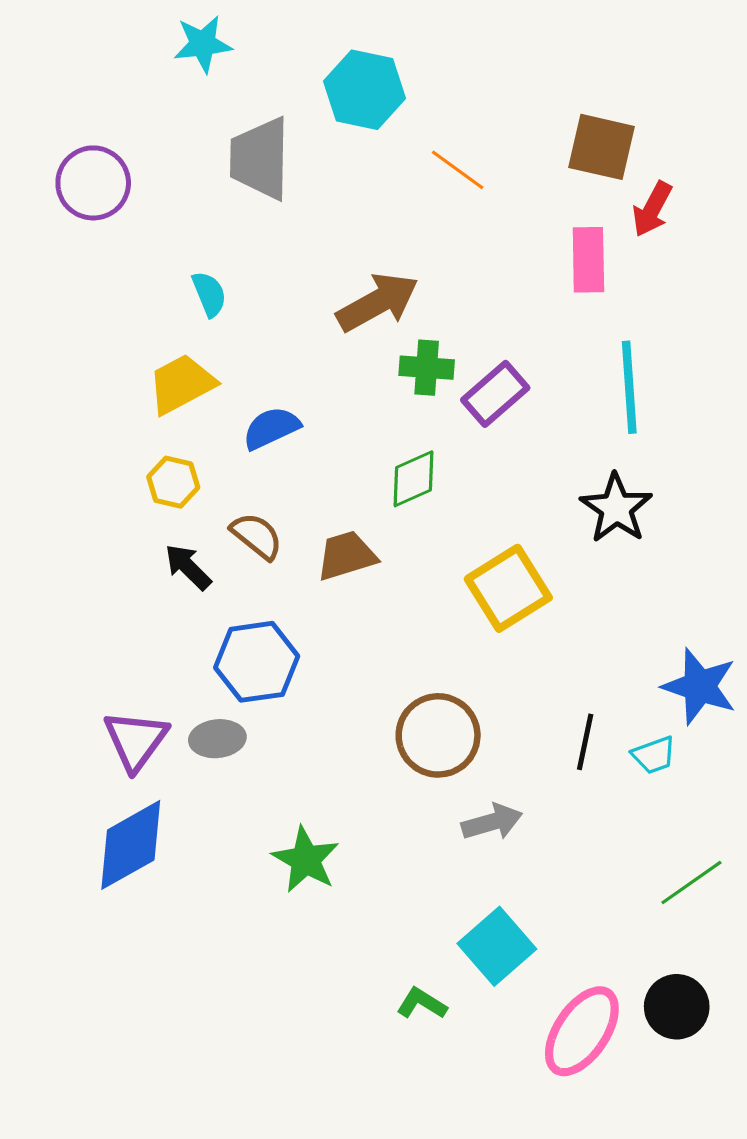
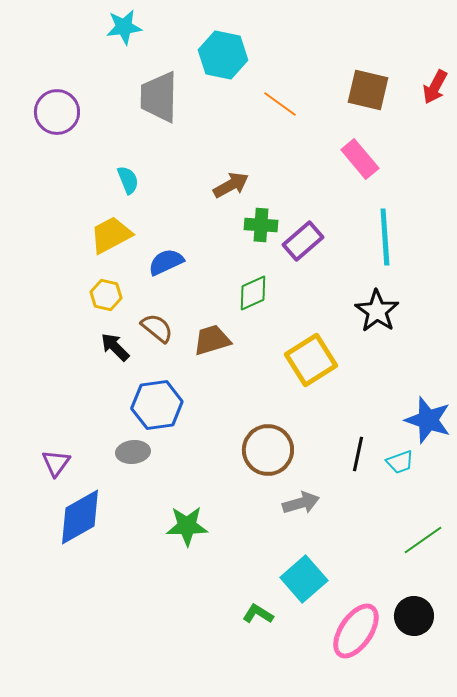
red arrow: (652, 209) -> (435, 87), moved
pink rectangle: (588, 260) -> (360, 159), turned -39
brown arrow: (378, 302) -> (231, 185), size x0.7
purple triangle: (136, 740) -> (56, 463), moved, size x0.7
green star: (306, 860) -> (187, 526), turned -30

